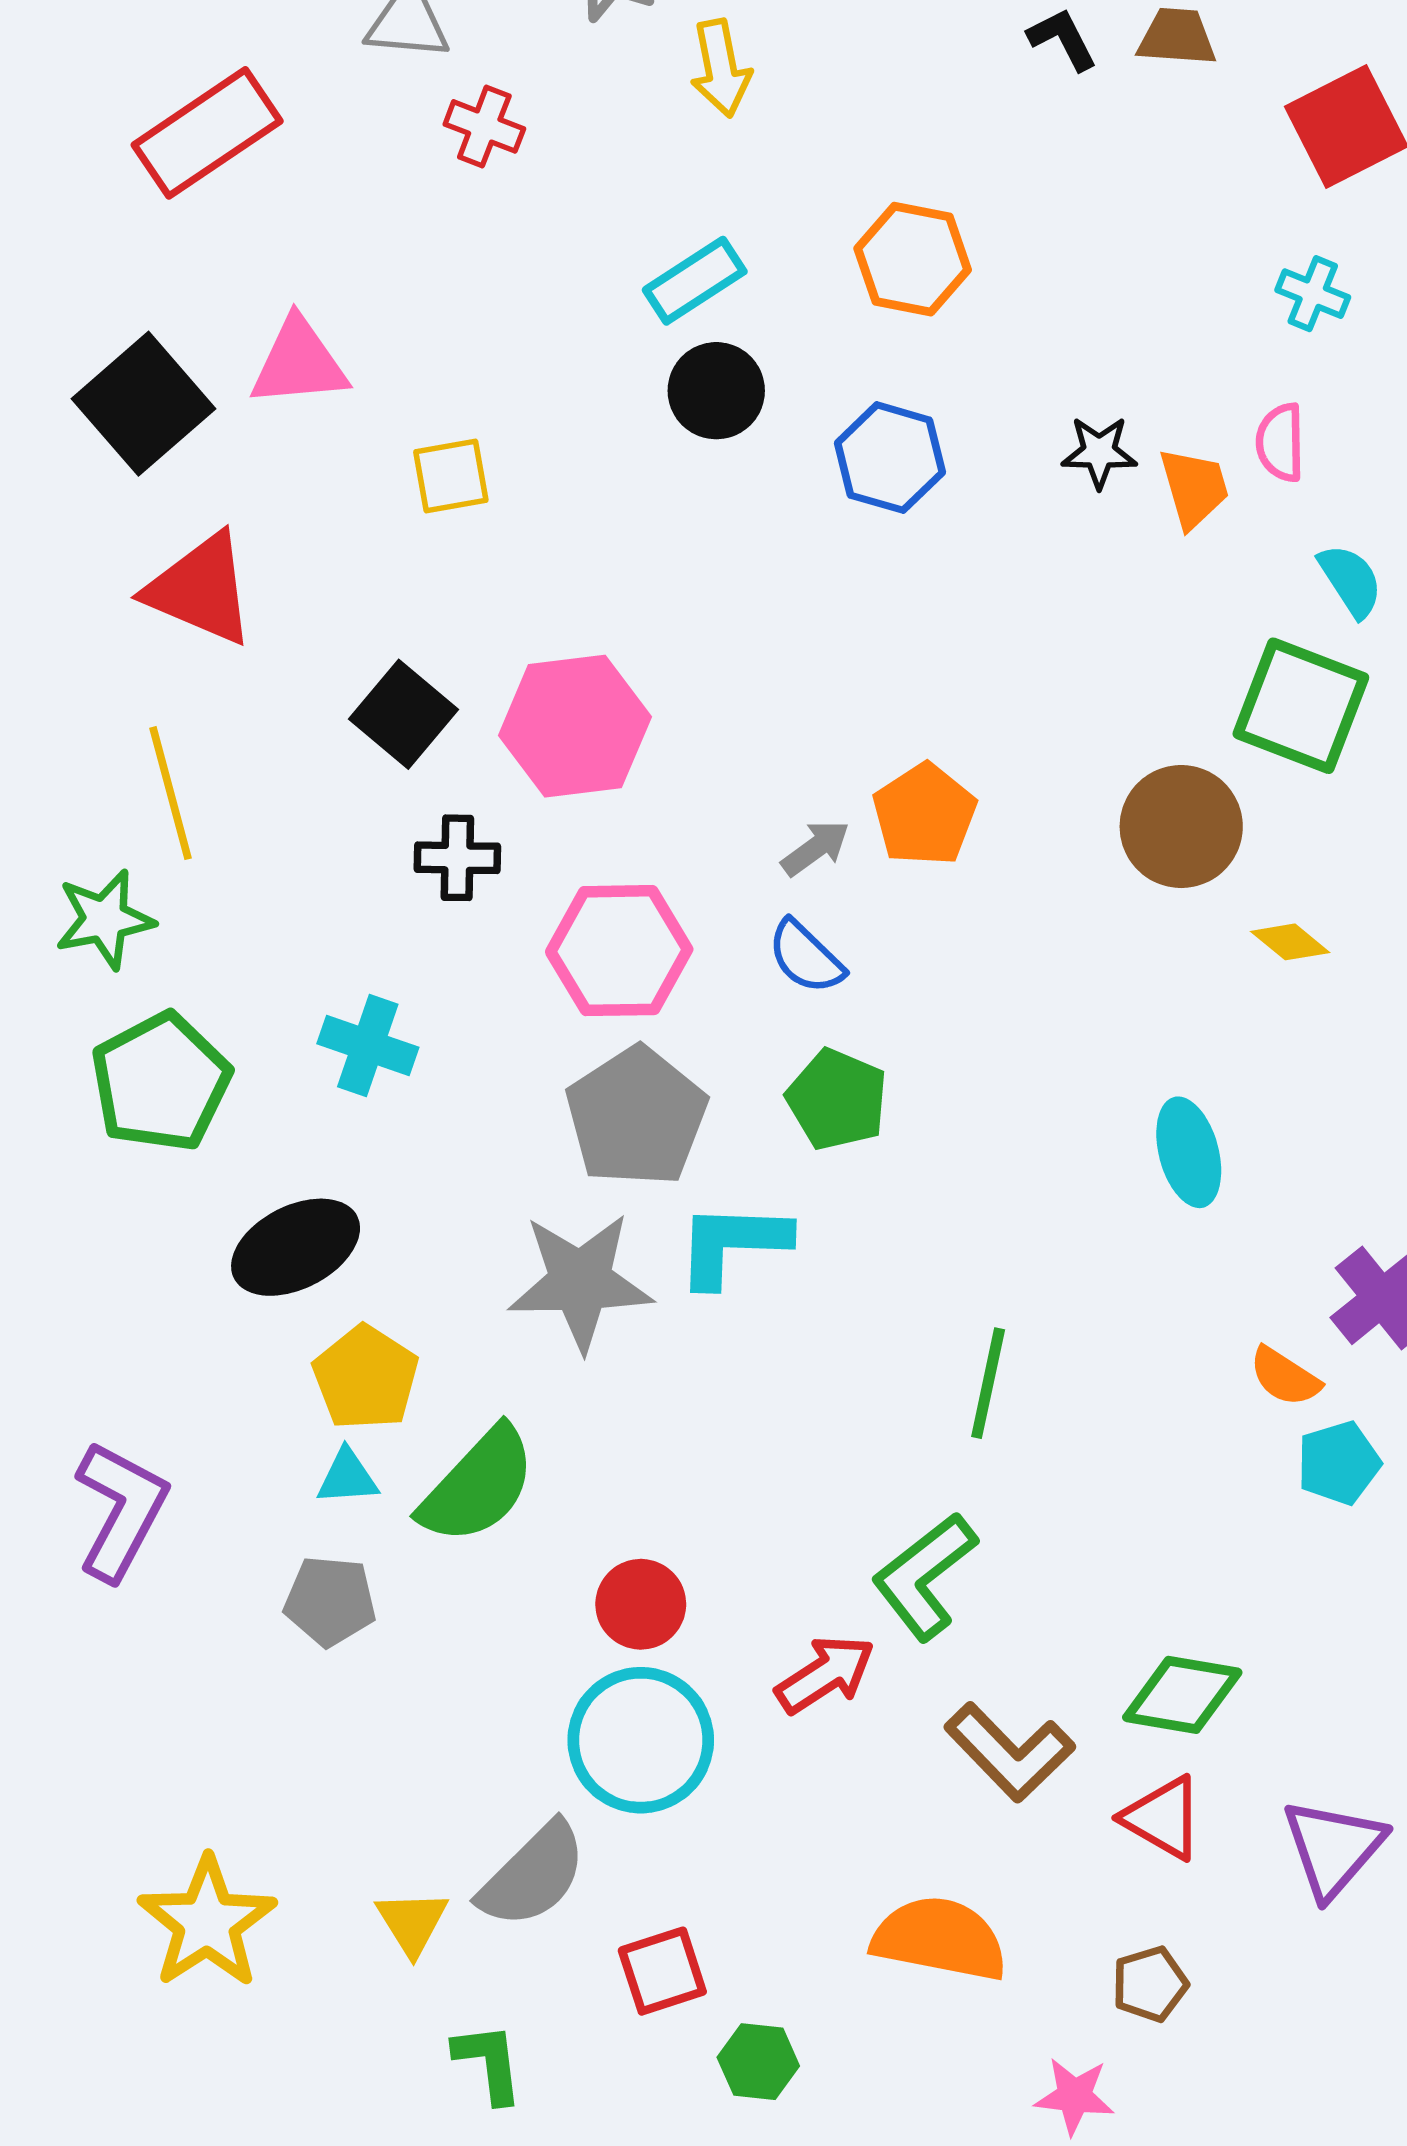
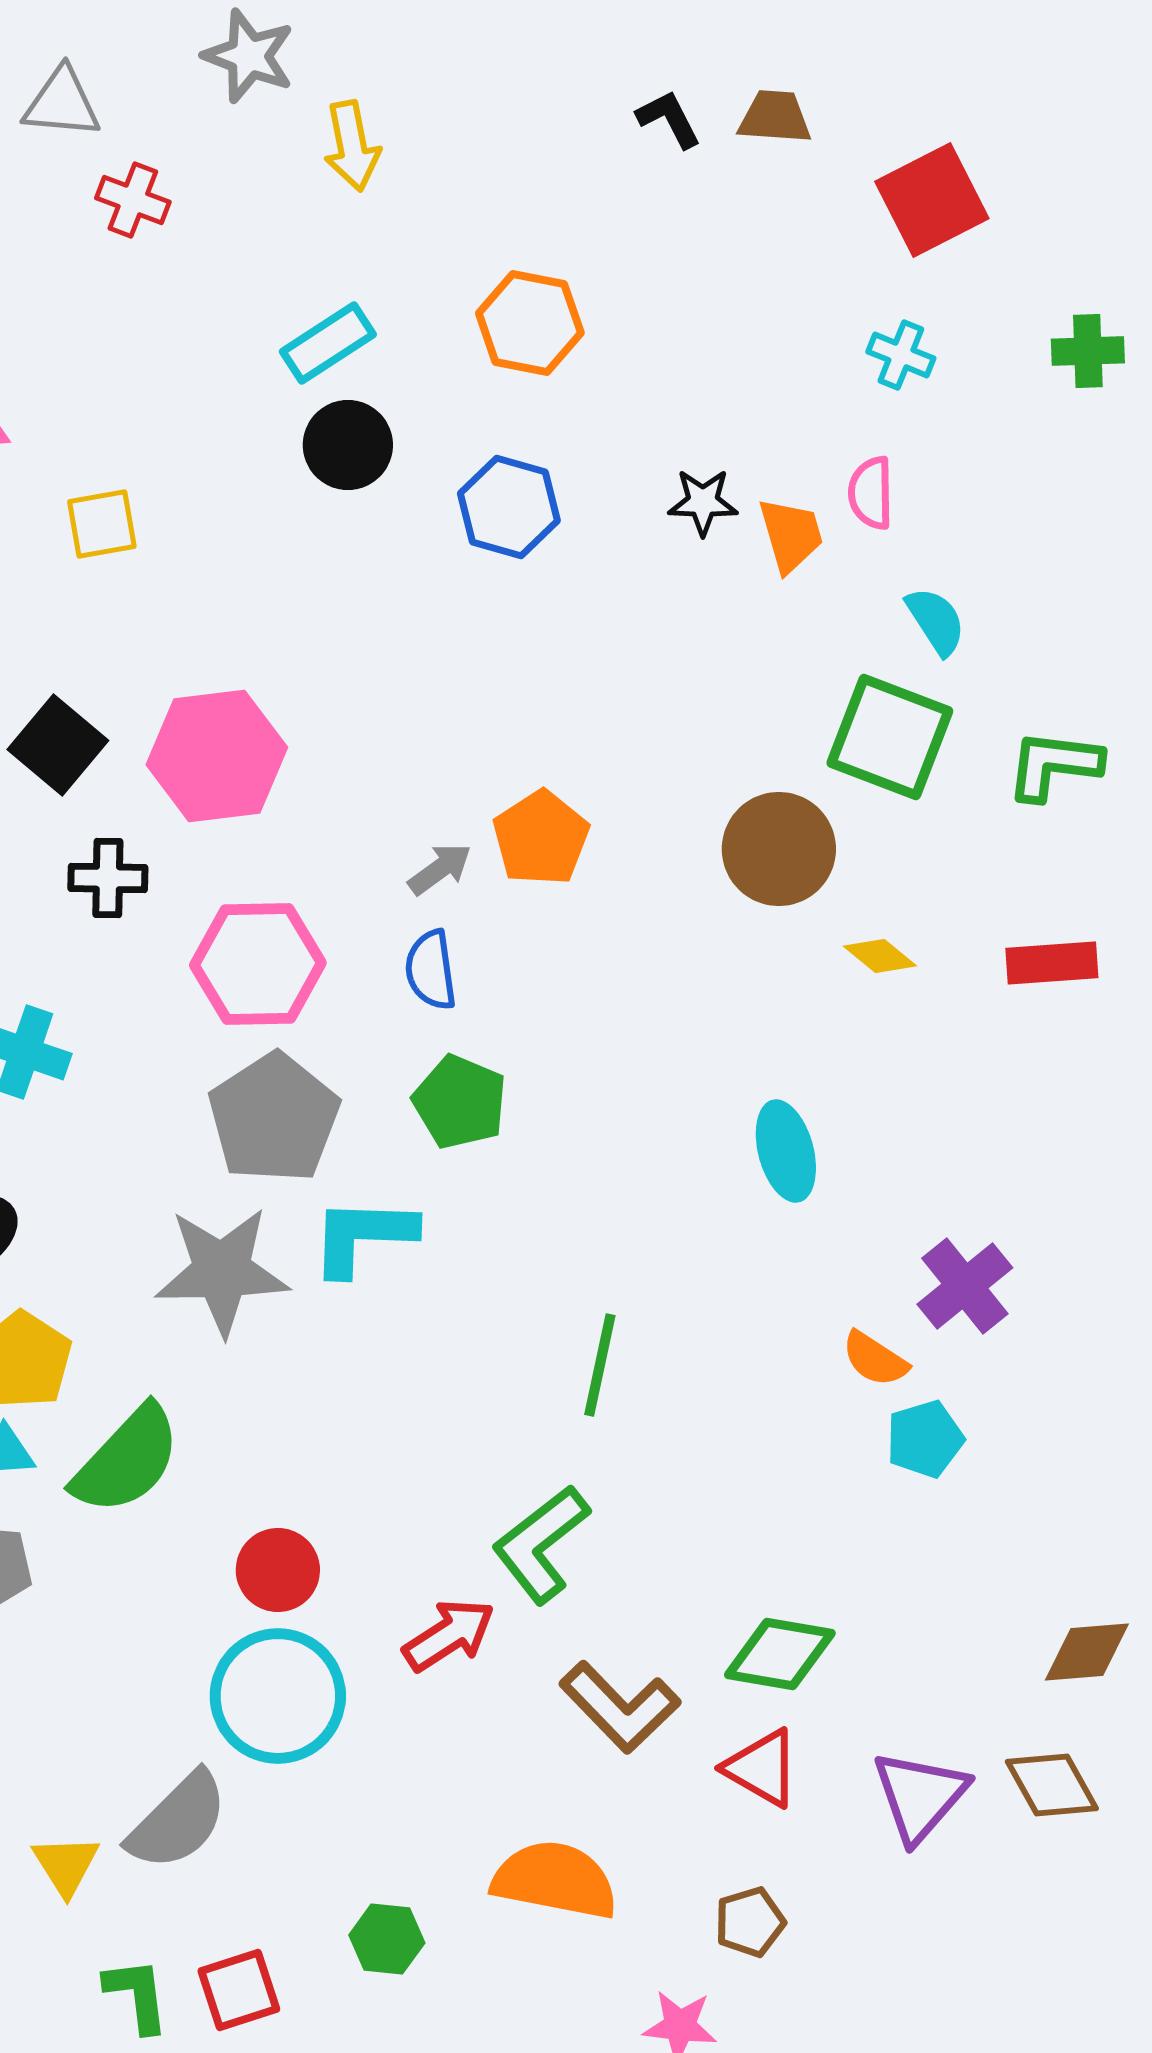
blue semicircle: (806, 957) -> (431, 970), turned 38
red square: (662, 1971) -> (239, 1990), moved
green hexagon: (758, 2062) -> (387, 1939), moved

